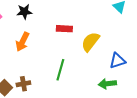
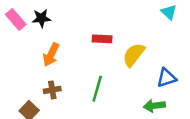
black star: (24, 12) -> (41, 18), moved
brown cross: (23, 84) -> (52, 90), moved

